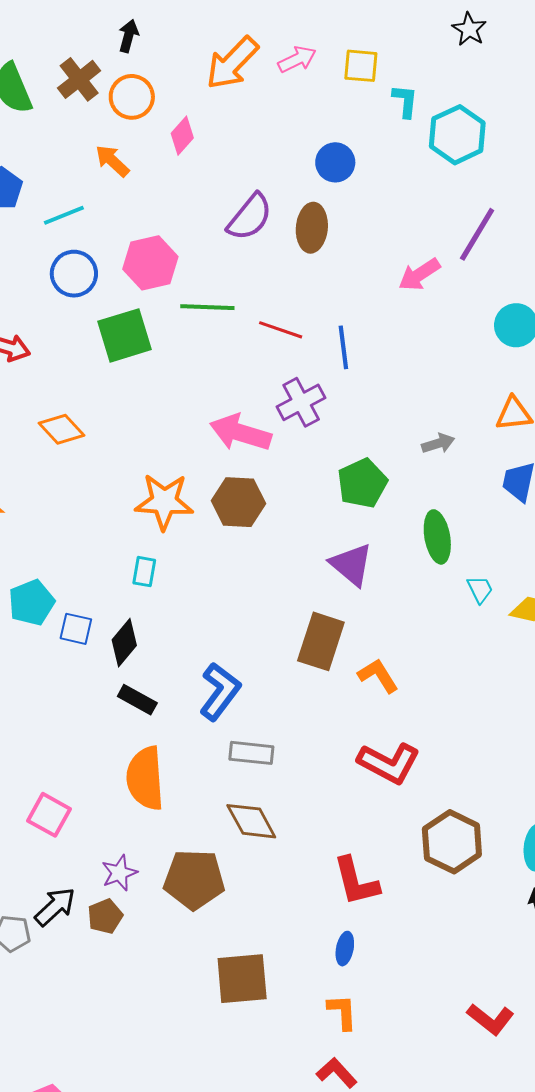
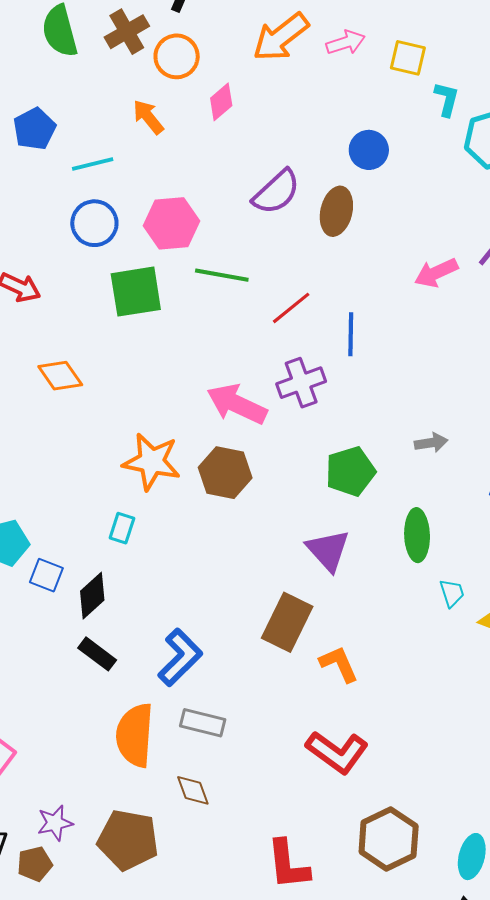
red line: (281, 330) -> (291, 308), turned -66
orange semicircle: (145, 778) -> (135, 735), moved
brown diamond: (251, 821) -> (193, 790), size x0.7

